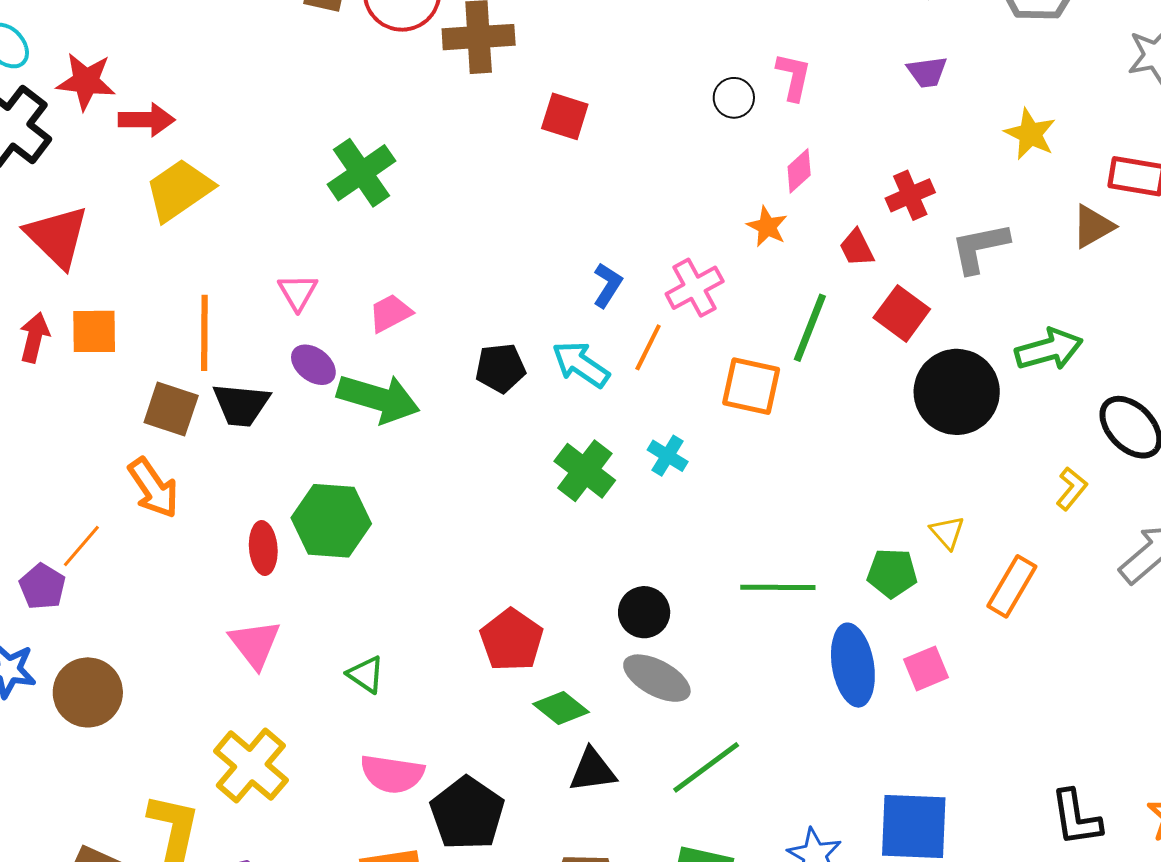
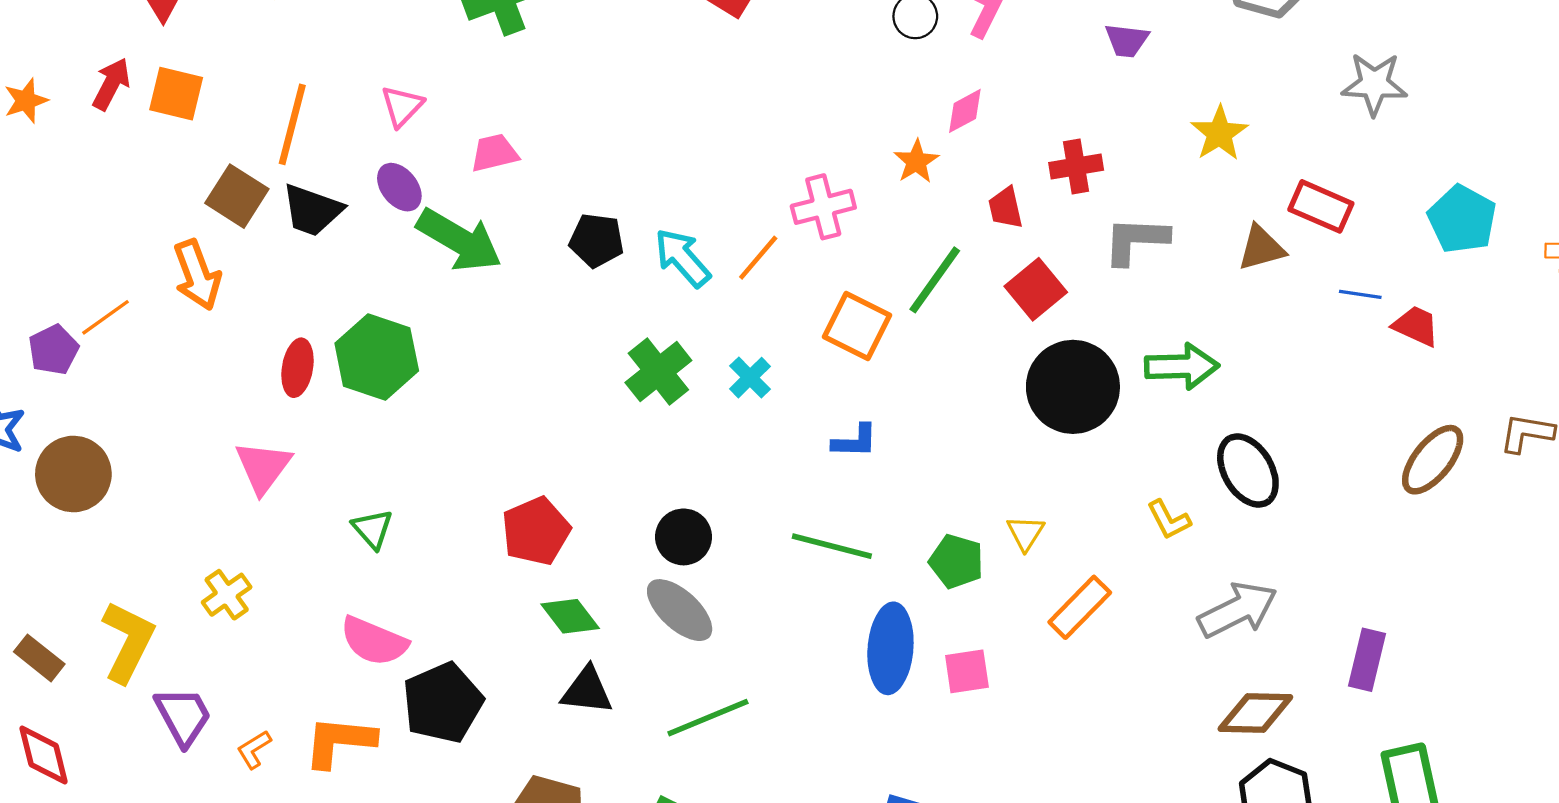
blue L-shape: (607, 285) -> (855, 441), moved, turned 45
yellow L-shape: (1071, 489) -> (1169, 520), turned 99
yellow cross: (251, 766) -> (227, 595), size x0.6

